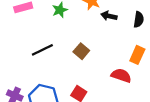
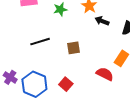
brown square: (81, 51) -> (73, 48), turned 32

